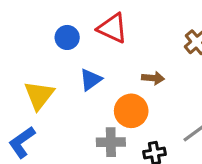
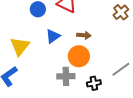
brown arrow: (153, 78) -> (84, 35), moved

